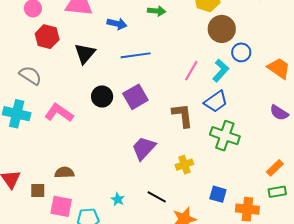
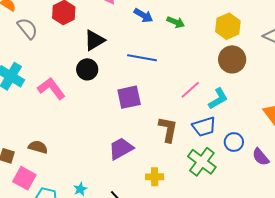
blue arrow: (117, 24) -> (143, 15), moved
blue circle: (241, 52) -> (234, 142), moved
gray semicircle: (30, 75) -> (27, 28), moved
black circle: (102, 96) -> (87, 69), moved

